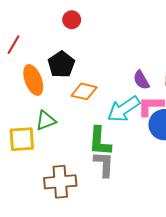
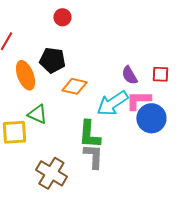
black pentagon: (61, 64) -> (52, 60), turned -30
green triangle: (46, 120) -> (37, 114), turned 45
brown cross: (60, 182) -> (51, 173), turned 36

